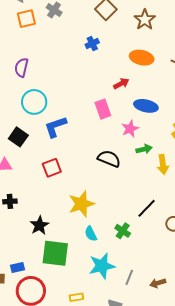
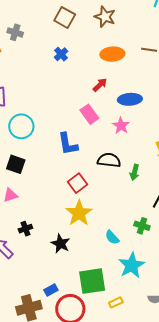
blue L-shape: (55, 127) -> (68, 144), moved, turned -65
green arrow: (144, 149) -> (135, 172), moved, turned 133
red square: (52, 168) -> (77, 183), moved
yellow star: (81, 204) -> (79, 213), moved
green square: (55, 253) -> (92, 281), moved

